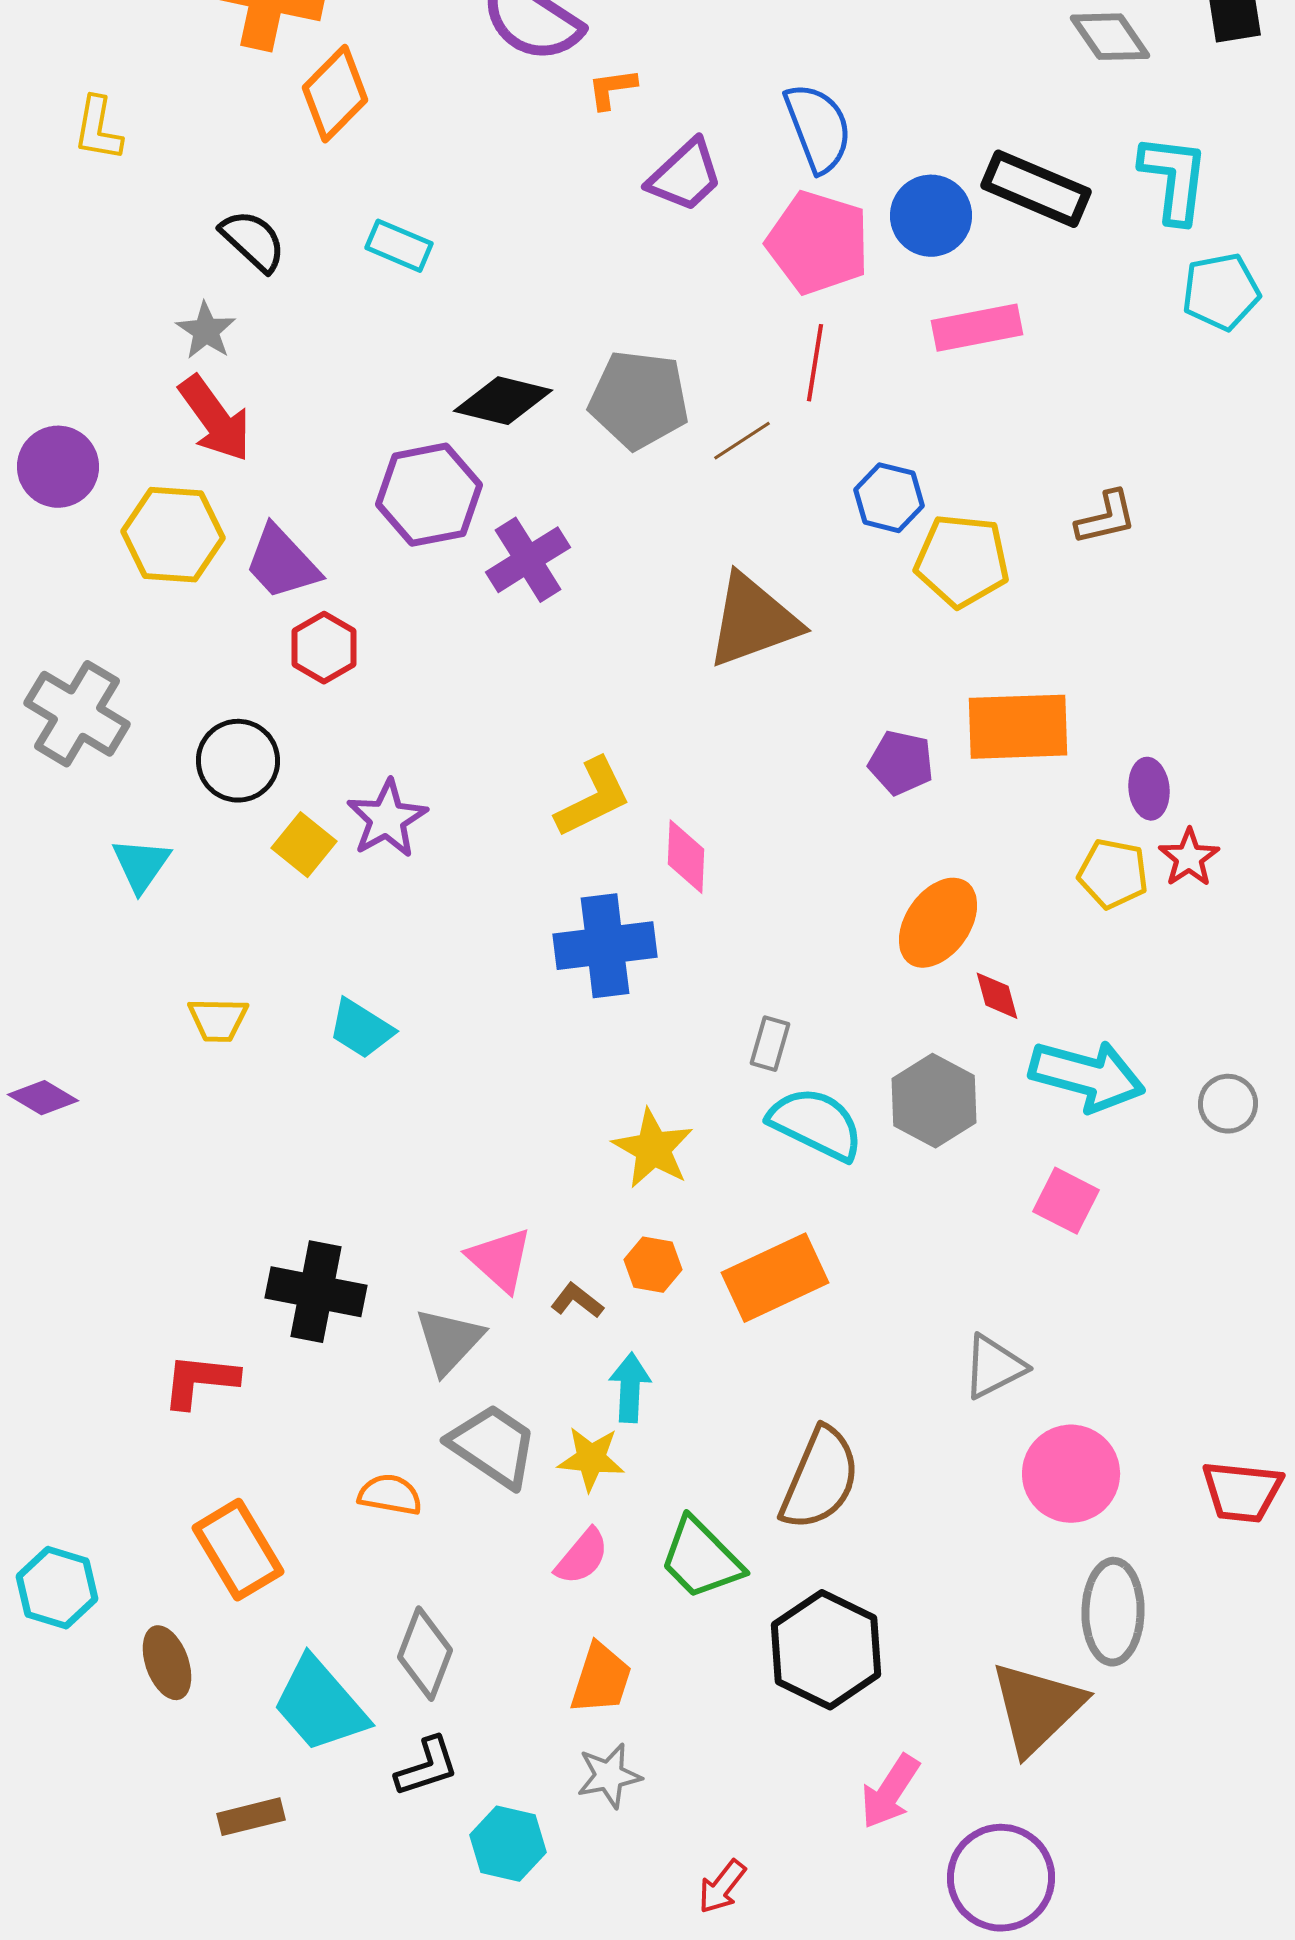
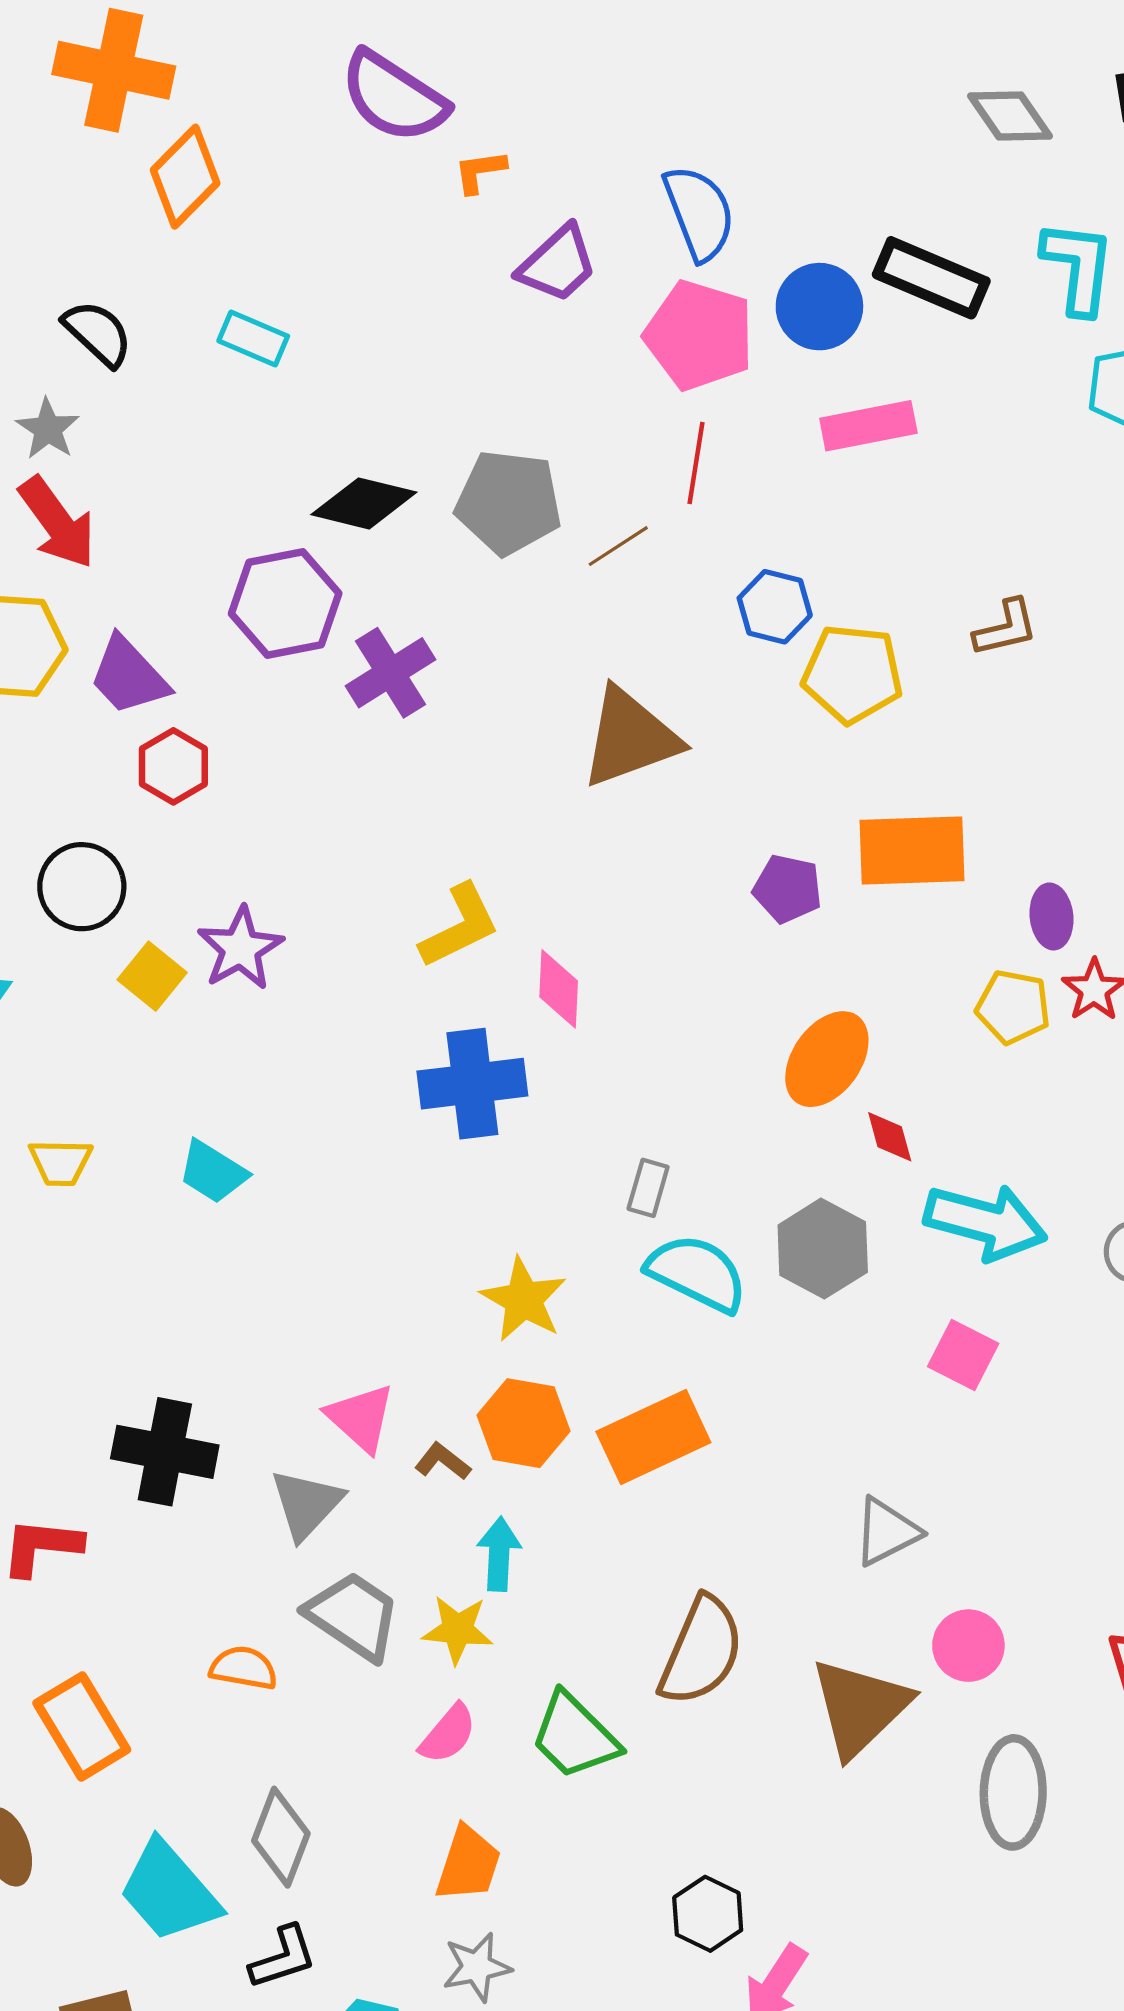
orange hexagon: (653, 1265) -> (524, 1423), size x1.5
pink circle: (1071, 1474) -> (968, 1646), size x0.7
black hexagon: (826, 1650) -> (708, 1914), moved, size x0.6
brown triangle: (1037, 1708) -> (860, 1707), moved

